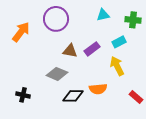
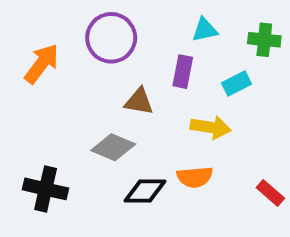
purple rectangle: (92, 49) -> (183, 72), moved, turned -42
yellow arrow: (117, 66) -> (211, 127), moved, turned 126
black cross: (23, 95) -> (46, 189), size x1.5

